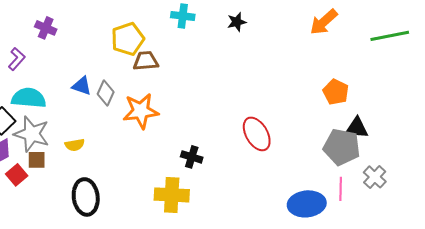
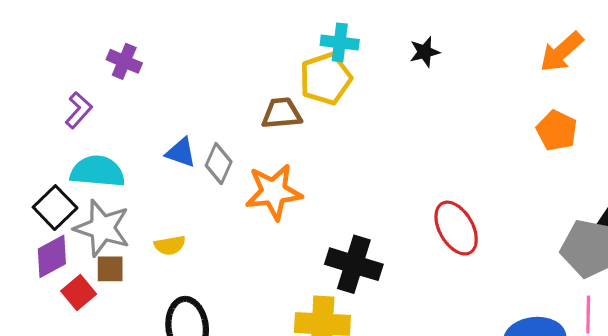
yellow pentagon: (128, 39) -> (326, 79), moved
orange pentagon: (336, 92) -> (557, 131), moved
black cross: (192, 157) -> (354, 264), size x1.6

